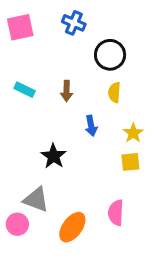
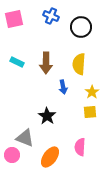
black circle: (110, 55) -> (81, 27), moved
brown arrow: (67, 91) -> (46, 63), size x1.5
yellow semicircle: (114, 92) -> (79, 64), size x1.5
black star: (54, 156) -> (47, 116), moved

